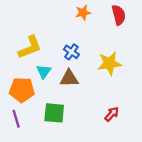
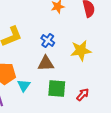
cyan triangle: (44, 71) -> (24, 85), moved
green square: (54, 113) -> (57, 88), moved

